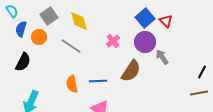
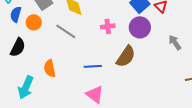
pink cross: (113, 41) -> (108, 26), turned 32
gray arrow: (162, 57) -> (175, 42), moved
orange semicircle: (72, 84) -> (50, 68), moved

